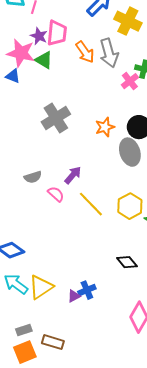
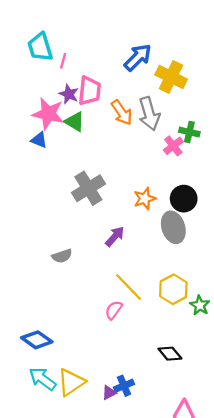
purple arrow: (73, 175) -> (115, 236), moved
pink semicircle: (56, 194) -> (114, 310), moved, turned -96

